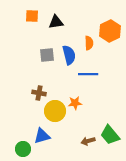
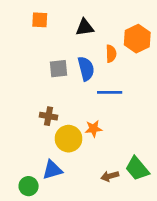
black triangle: (56, 22) -> (85, 27), moved

